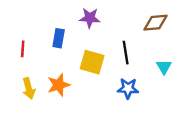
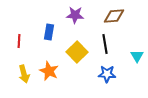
brown diamond: (155, 23) -> (114, 16), moved
yellow square: (92, 62) -> (77, 52), turned 30
orange star: (59, 85) -> (49, 71), turned -30

